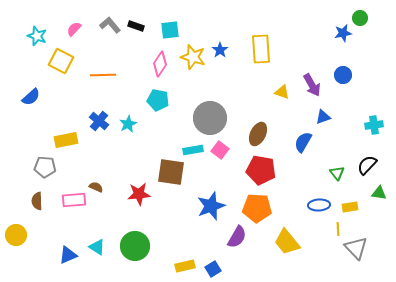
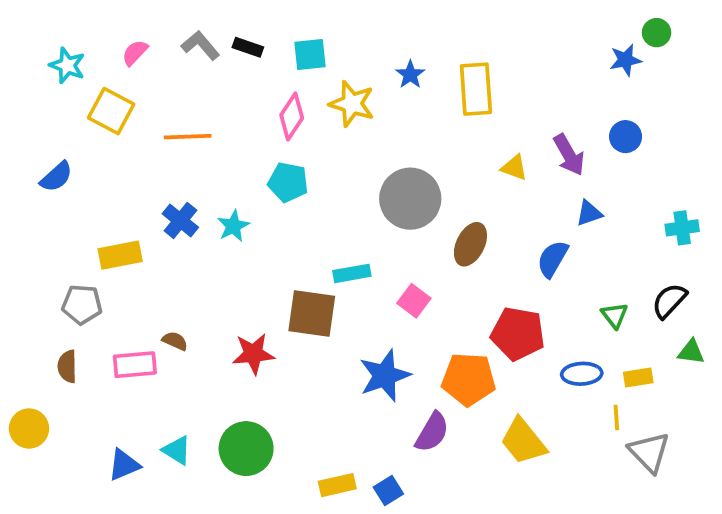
blue star: (220, 50) -> (410, 75), moved
gray circle: (210, 118) -> (410, 199), moved
pink square: (220, 150) -> (414, 301), moved
red pentagon: (261, 170) -> (518, 334), moved

